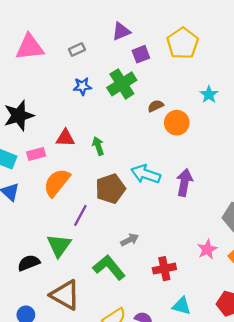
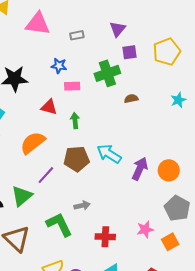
purple triangle: (121, 31) -> (118, 29), turned -42
blue star: (82, 86) -> (59, 66), moved
orange circle: (177, 123) -> (169, 170), moved
pink rectangle: (36, 154) -> (72, 86), moved

